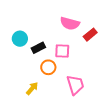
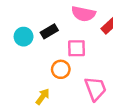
black rectangle: (38, 48) -> (49, 31), moved

